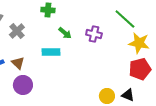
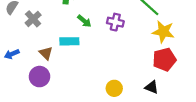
brown triangle: (18, 63) -> (46, 53), moved
yellow circle: (107, 96) -> (114, 88), moved

